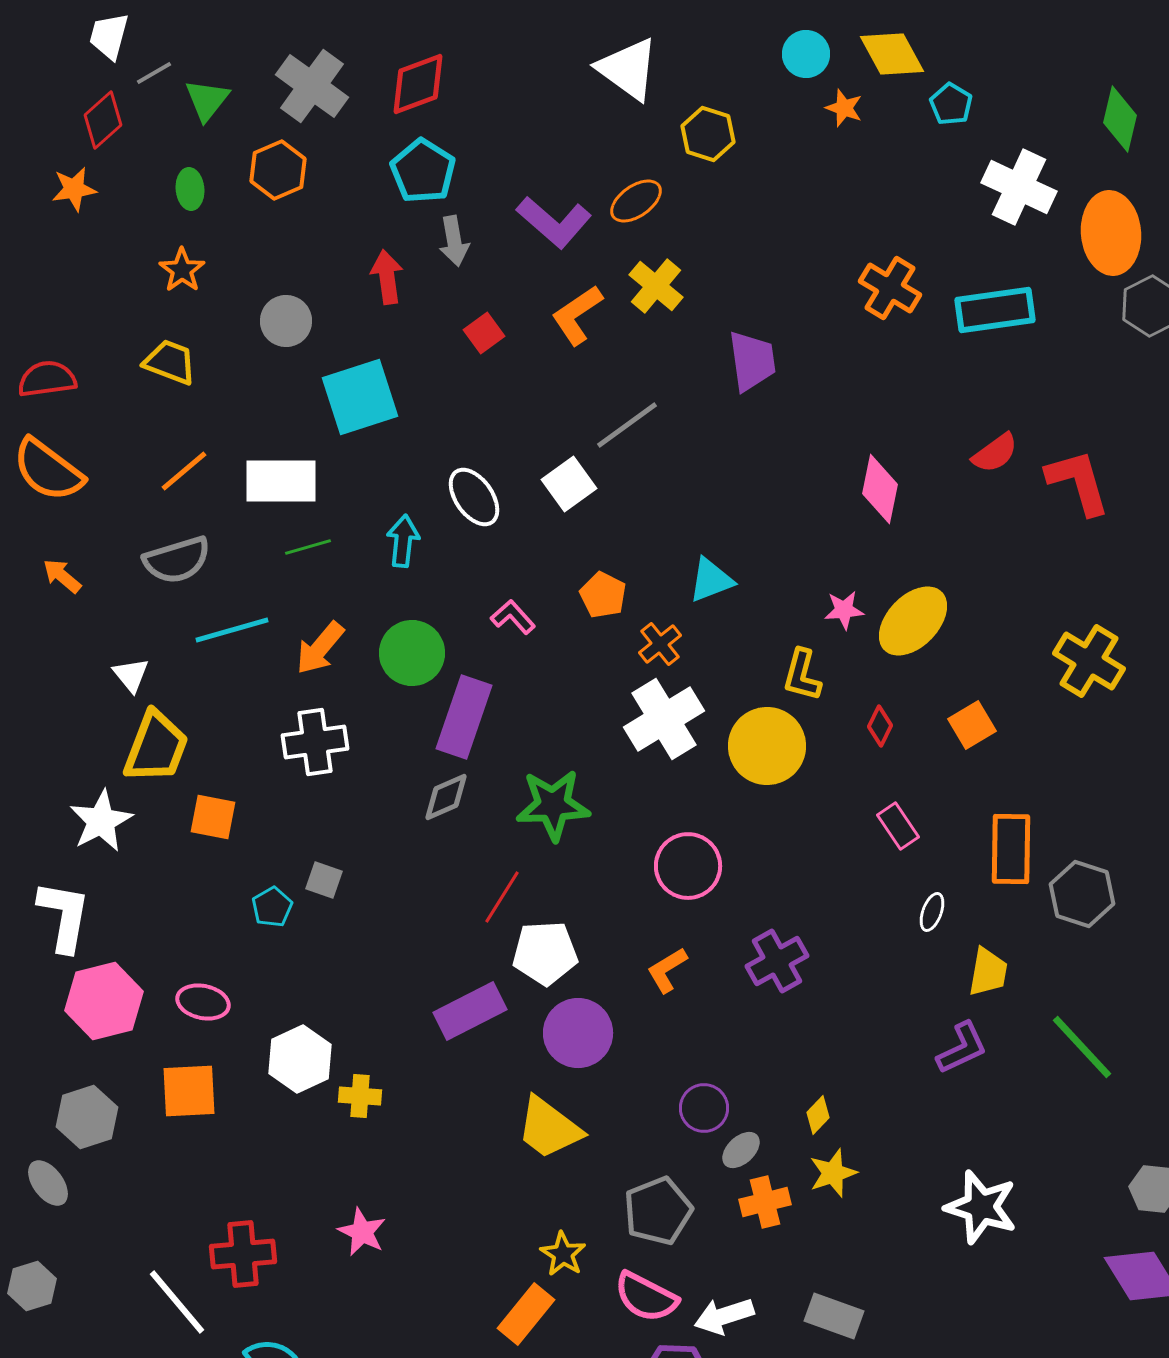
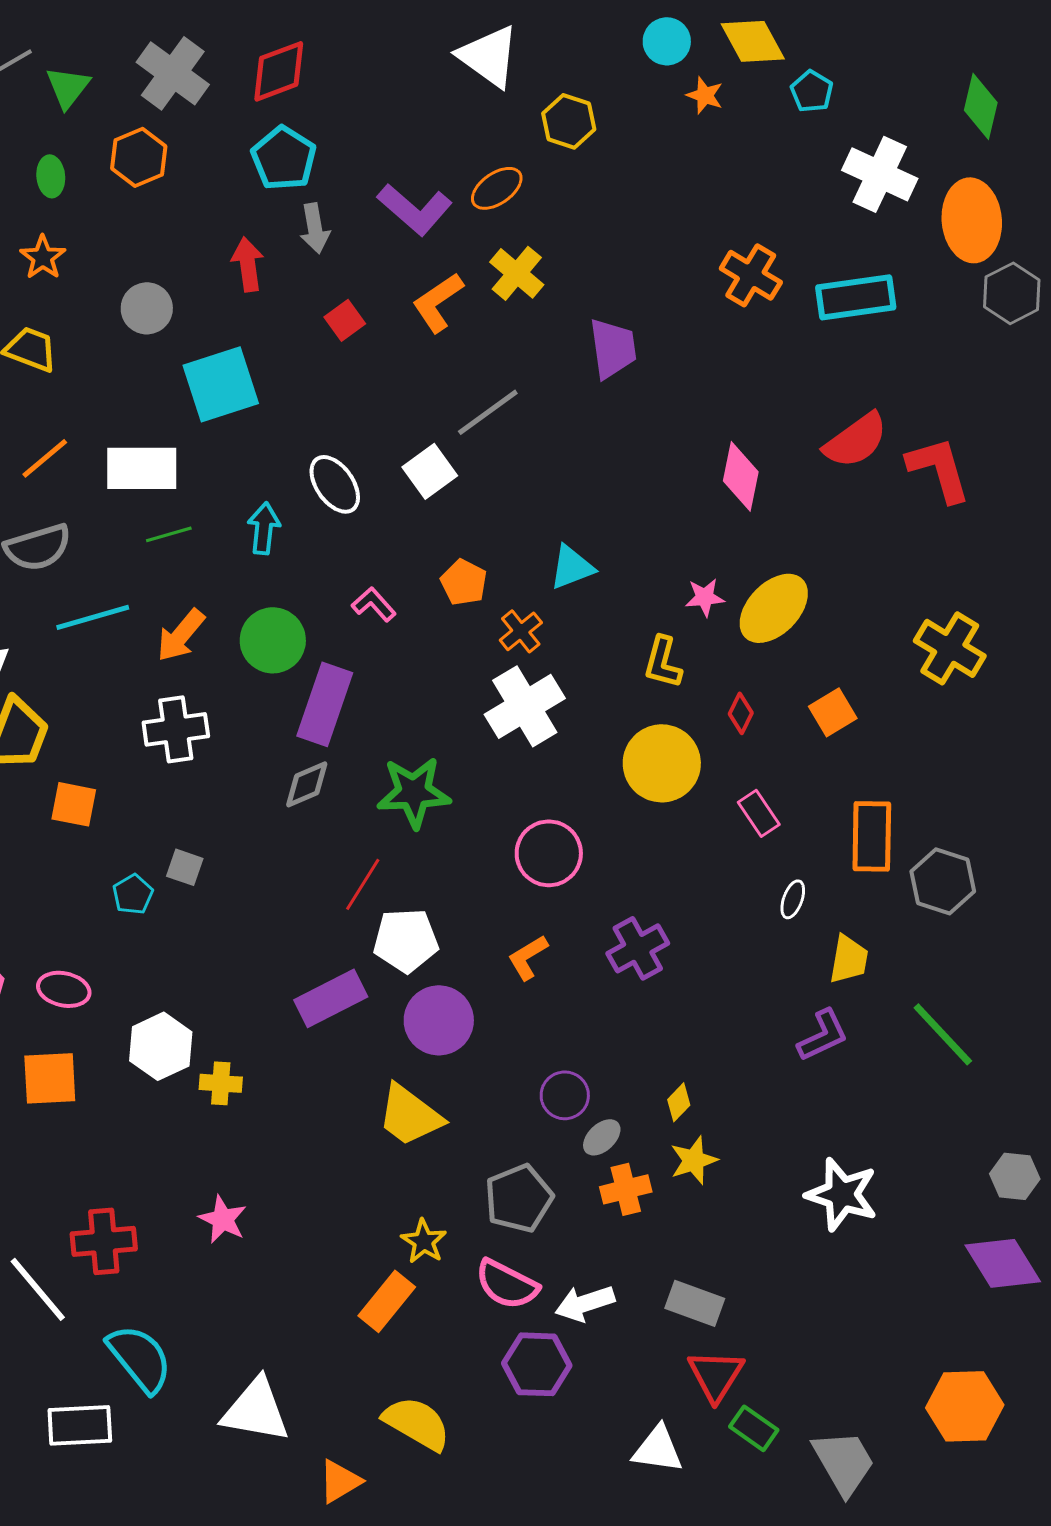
red semicircle: (995, 453) -> (856, 440), size x1.4
yellow circle: (767, 746) -> (662, 763), moved

